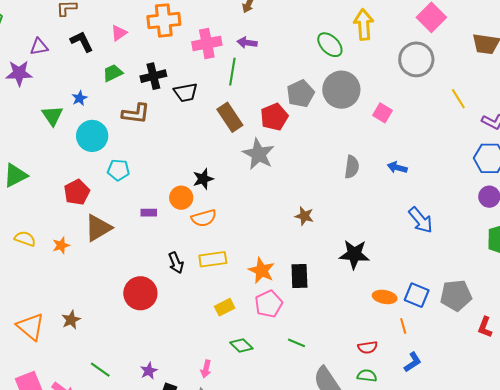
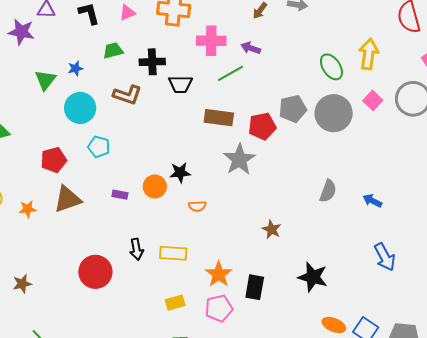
green line: (232, 72) -> (231, 73), turned 40
pink square: (382, 113) -> (373, 100), moved
brown rectangle: (230, 117) -> (219, 118), turned -60
orange semicircle: (204, 218) -> (197, 206), moved, size x0.7

